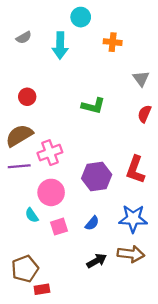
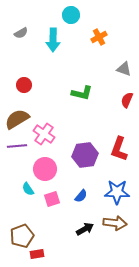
orange cross: (113, 42) -> (99, 37), turned -35
gray triangle: (141, 79) -> (124, 69), turned -35
pink cross: (50, 153) -> (44, 134), turned -35

